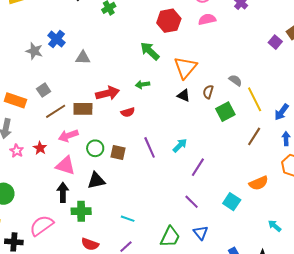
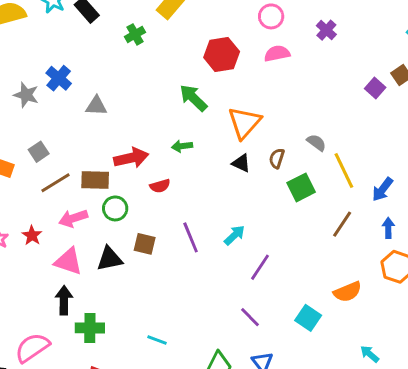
green circle: (95, 148) -> (115, 208), moved
black triangle: (96, 181) -> (109, 259), moved

